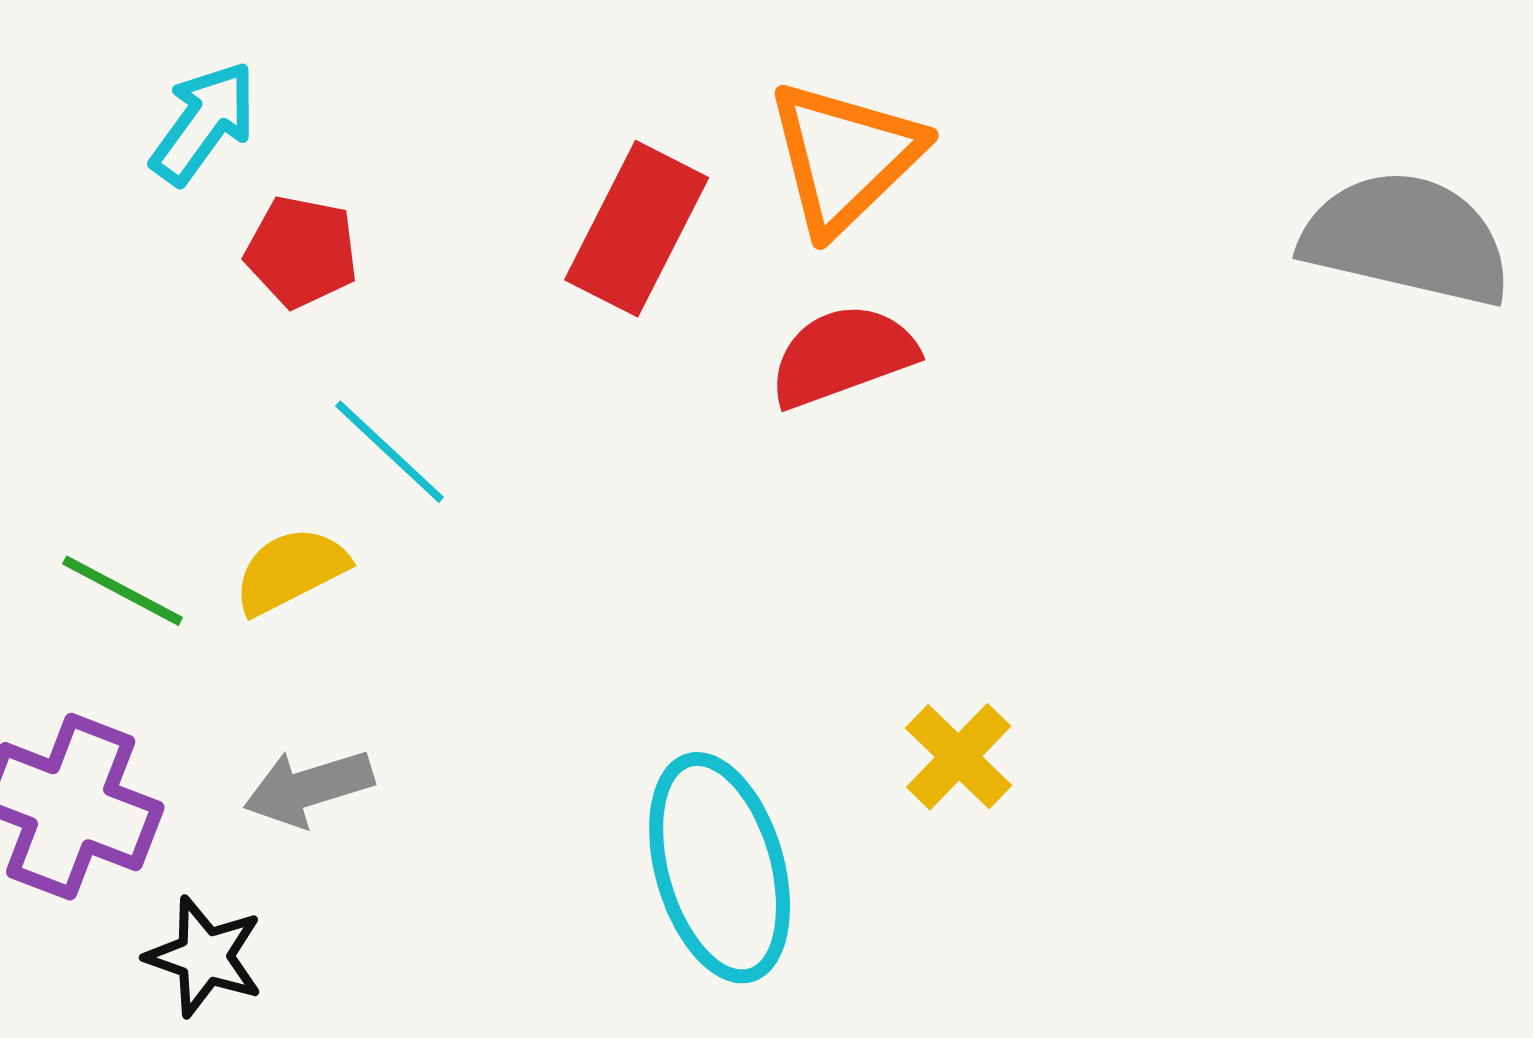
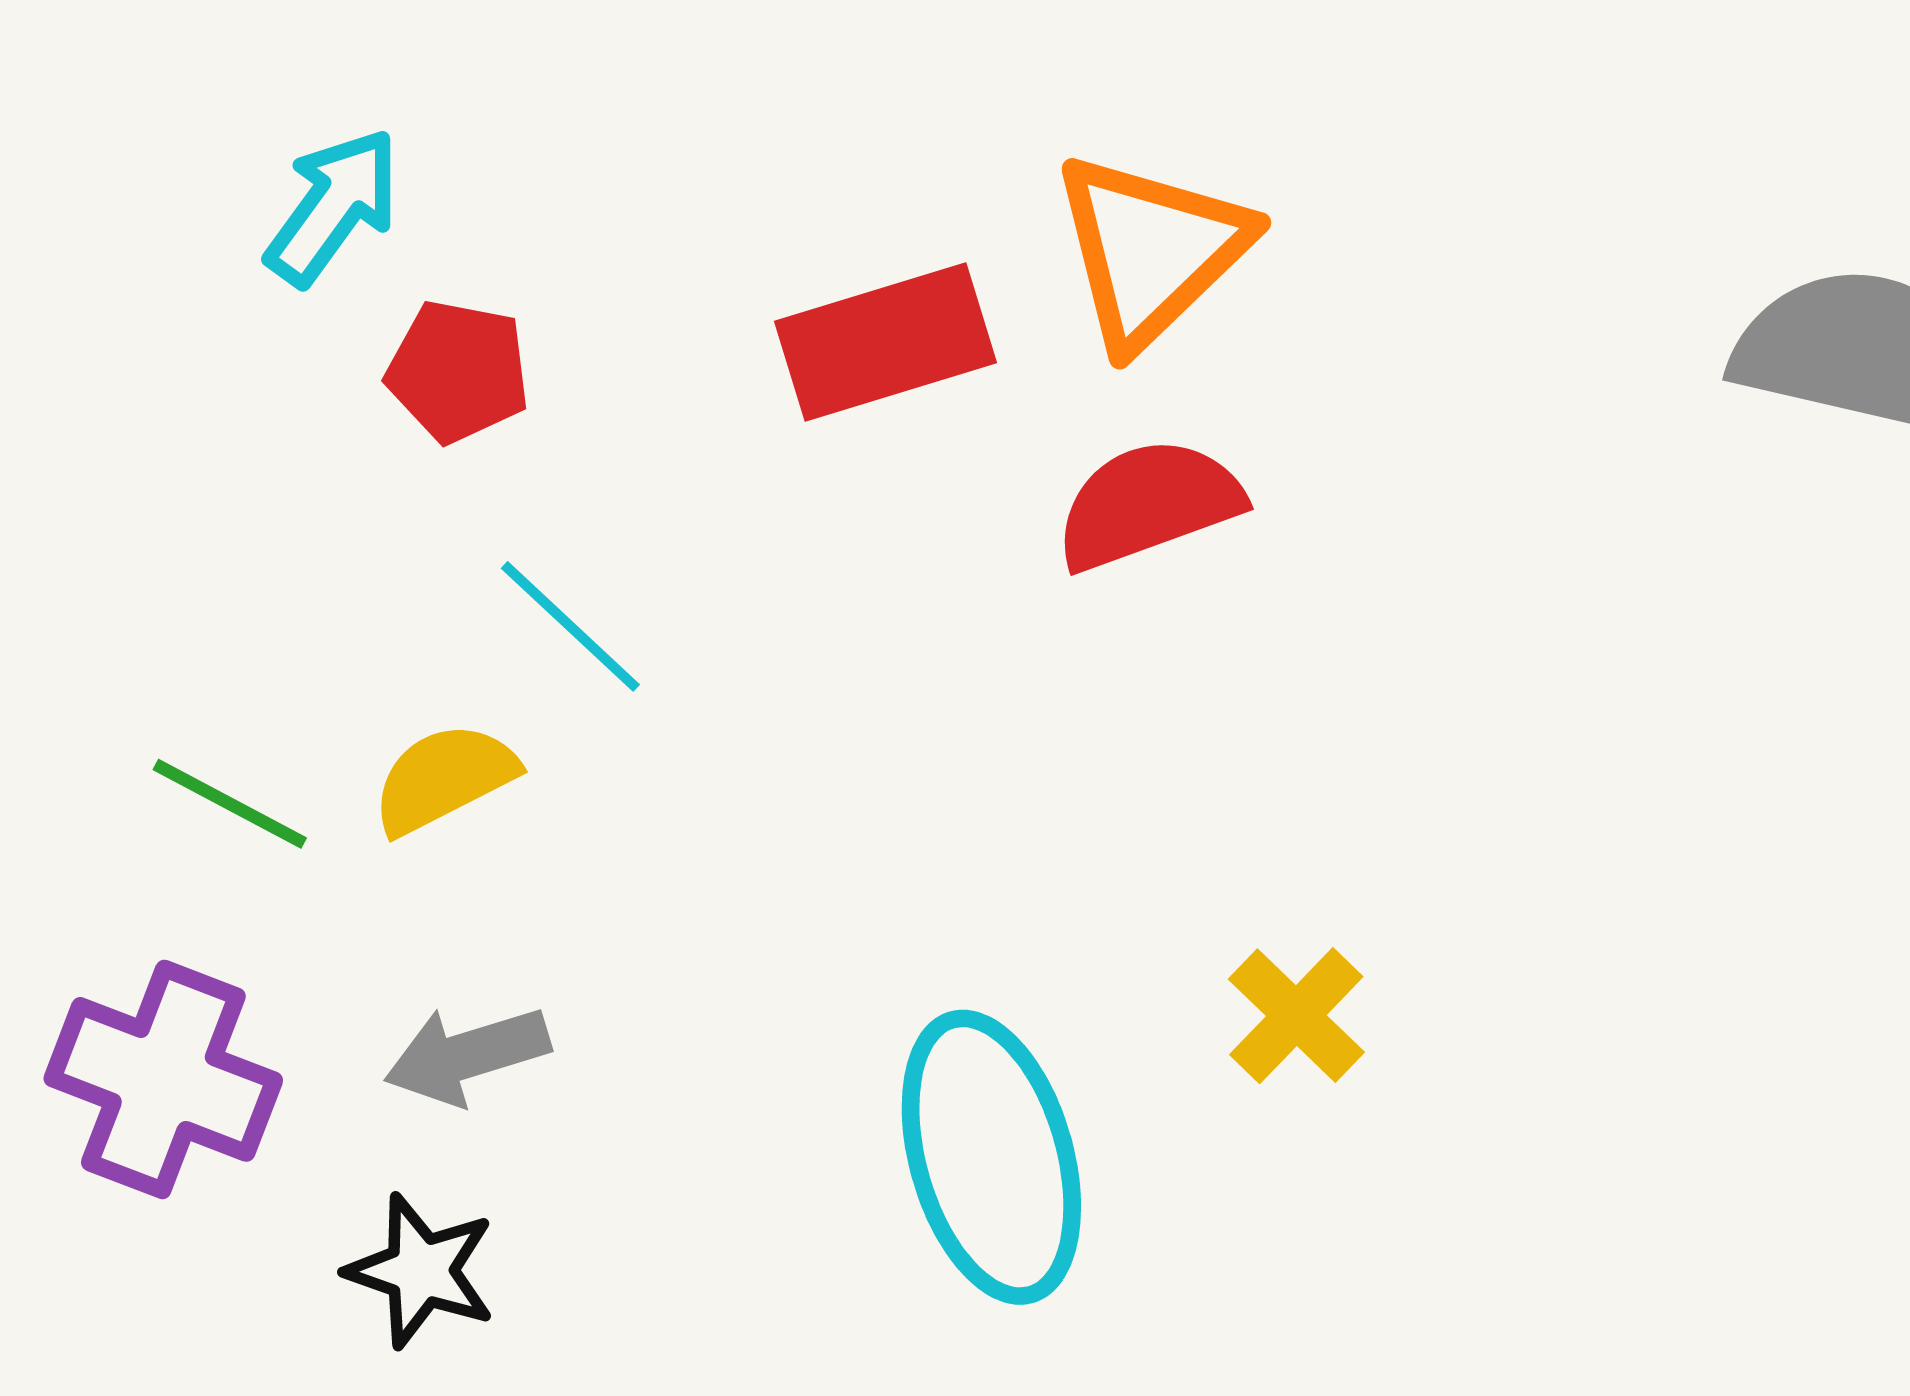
red rectangle: (637, 229) -> (885, 342), turned 46
black star: (205, 957) -> (421, 1271), moved

